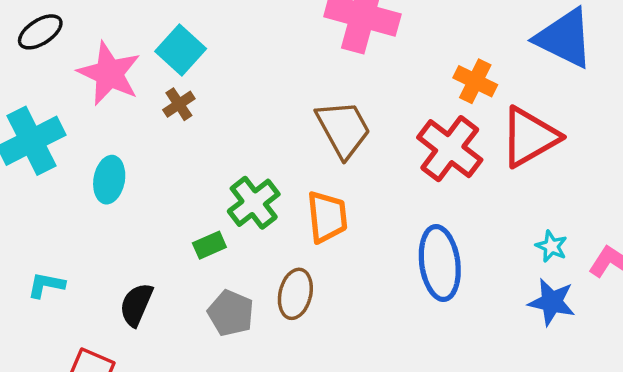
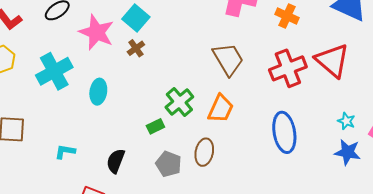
orange cross: (475, 81) -> (287, 16), moved
red triangle: (530, 137) -> (332, 60), turned -48
red cross: (450, 149) -> (288, 68), turned 33
orange trapezoid: (327, 217) -> (221, 109), turned 32

